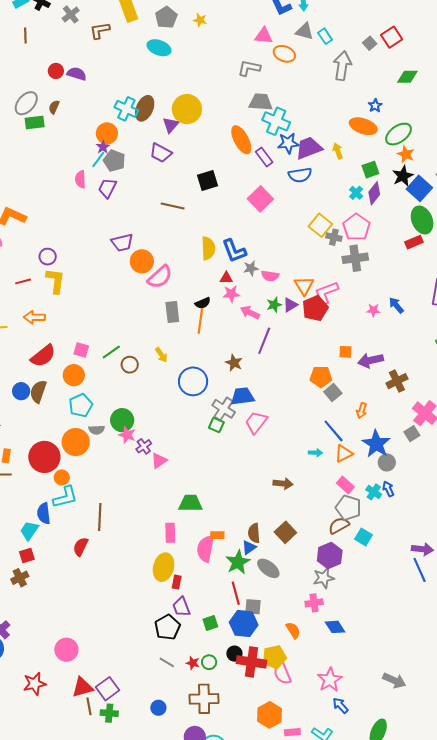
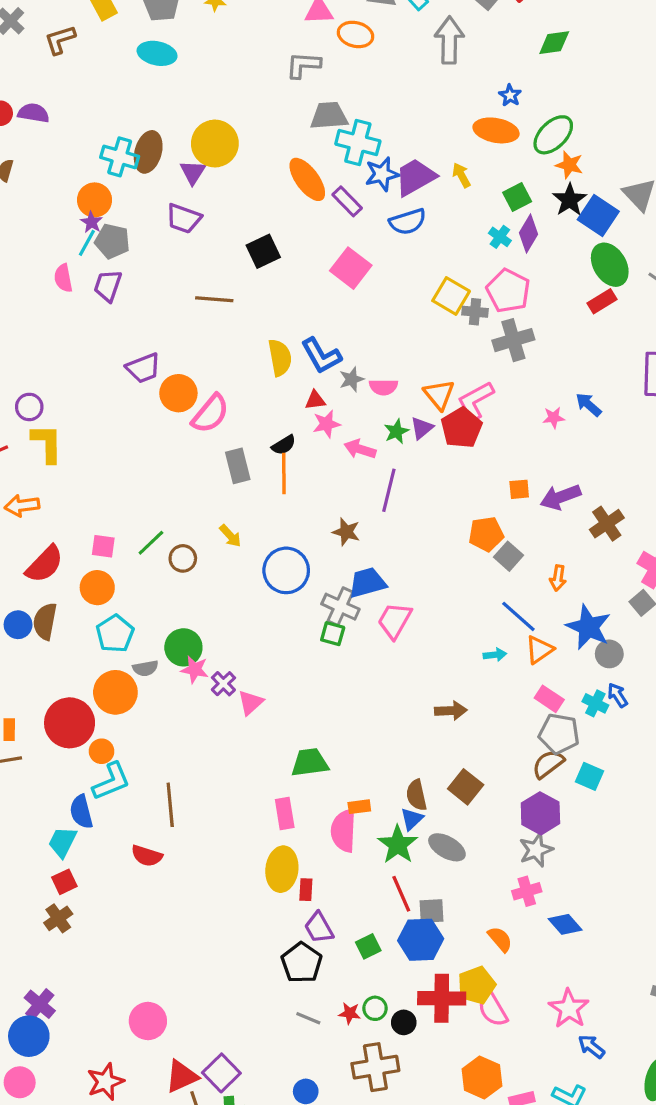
red semicircle: (81, 547) -> (147, 856), turned -90
black circle: (234, 654) -> (404, 1022), moved

